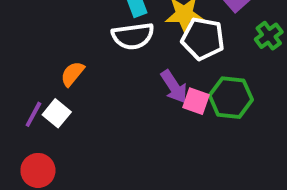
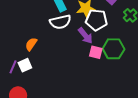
purple arrow: (174, 87) -> (85, 36), moved
white square: (57, 113) -> (25, 65), turned 32

